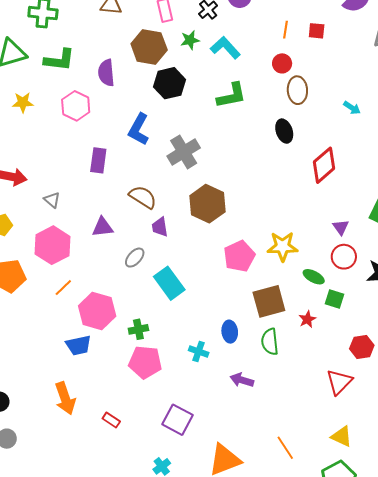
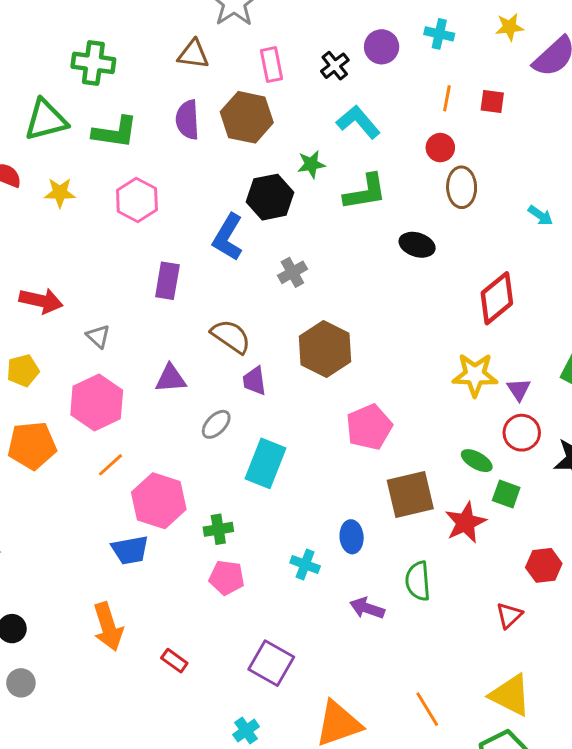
green star: (190, 40) -> (311, 164), moved
purple semicircle: (106, 73) -> (187, 120), moved
black hexagon: (169, 83) -> (270, 197), moved
black ellipse: (284, 131) -> (417, 245), moved, turned -55
gray cross: (184, 152) -> (292, 272), size x0.6
yellow star: (283, 246) -> (475, 375), moved
cyan rectangle: (169, 283) -> (266, 463), turned 56
red star: (307, 319) -> (466, 522), size x1.6
green semicircle: (270, 342) -> (418, 581), moved
pink pentagon: (145, 362) -> (227, 578), size x0.7
red triangle: (339, 382) -> (509, 615), size x0.7
yellow triangle: (342, 436) -> (510, 695), size x1.4

